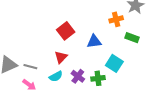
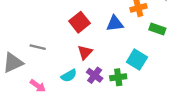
blue triangle: (94, 41) -> (115, 23), moved
red triangle: (61, 57) -> (85, 52), moved
gray line: (30, 67) -> (38, 47), moved

